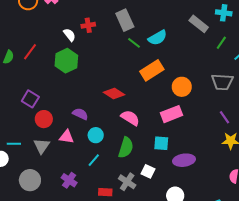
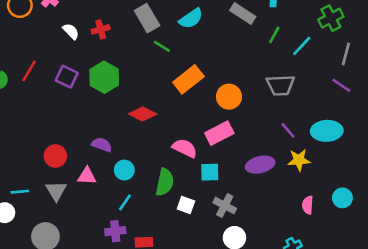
white semicircle: (69, 35) -> (71, 31), moved
cyan semicircle: (158, 38) -> (191, 18), moved
green hexagon: (66, 61) -> (104, 77), moved
purple square: (30, 99) -> (67, 77), moved
pink semicircle: (130, 118) -> (185, 148), moved
purple ellipse: (184, 160) -> (260, 165), moved
white square: (148, 171) -> (186, 205), moved
purple cross: (69, 180) -> (115, 231), moved, turned -35
gray cross: (127, 182) -> (225, 206), moved

